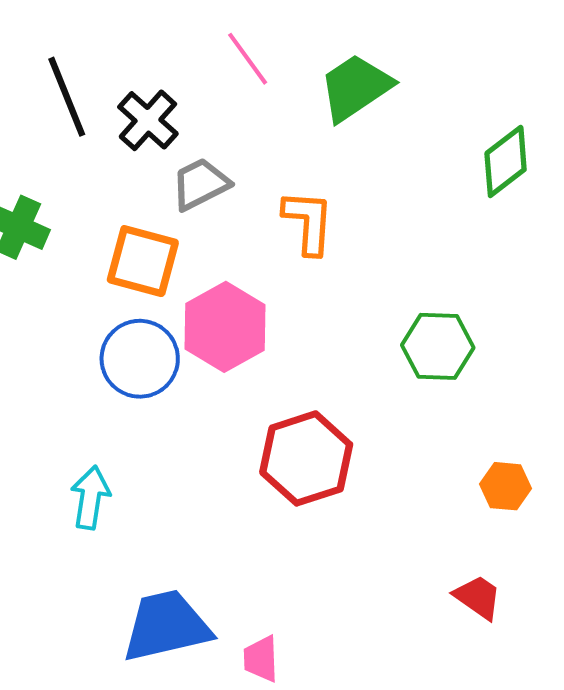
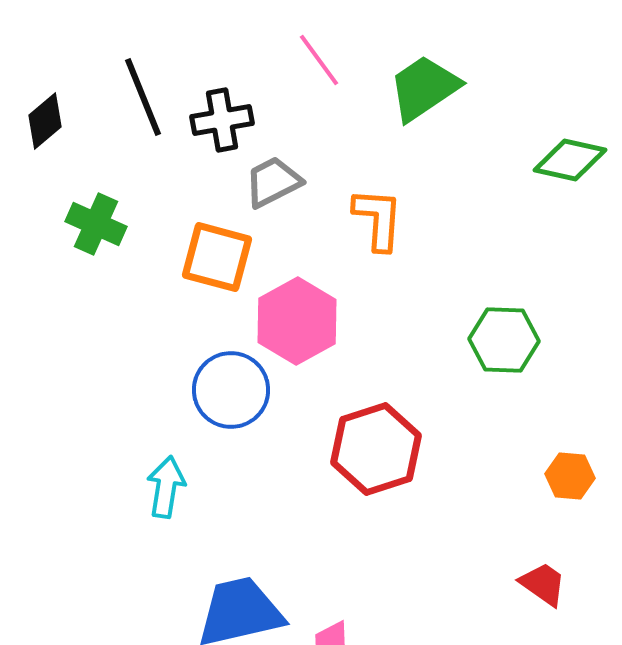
black cross: (148, 120) -> (222, 120), turned 38
green diamond: (506, 161) -> (570, 160), turned 50
blue circle: (140, 359) -> (231, 390), moved

